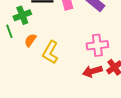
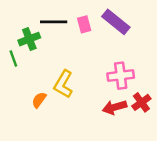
orange semicircle: (30, 40) -> (39, 100), moved

